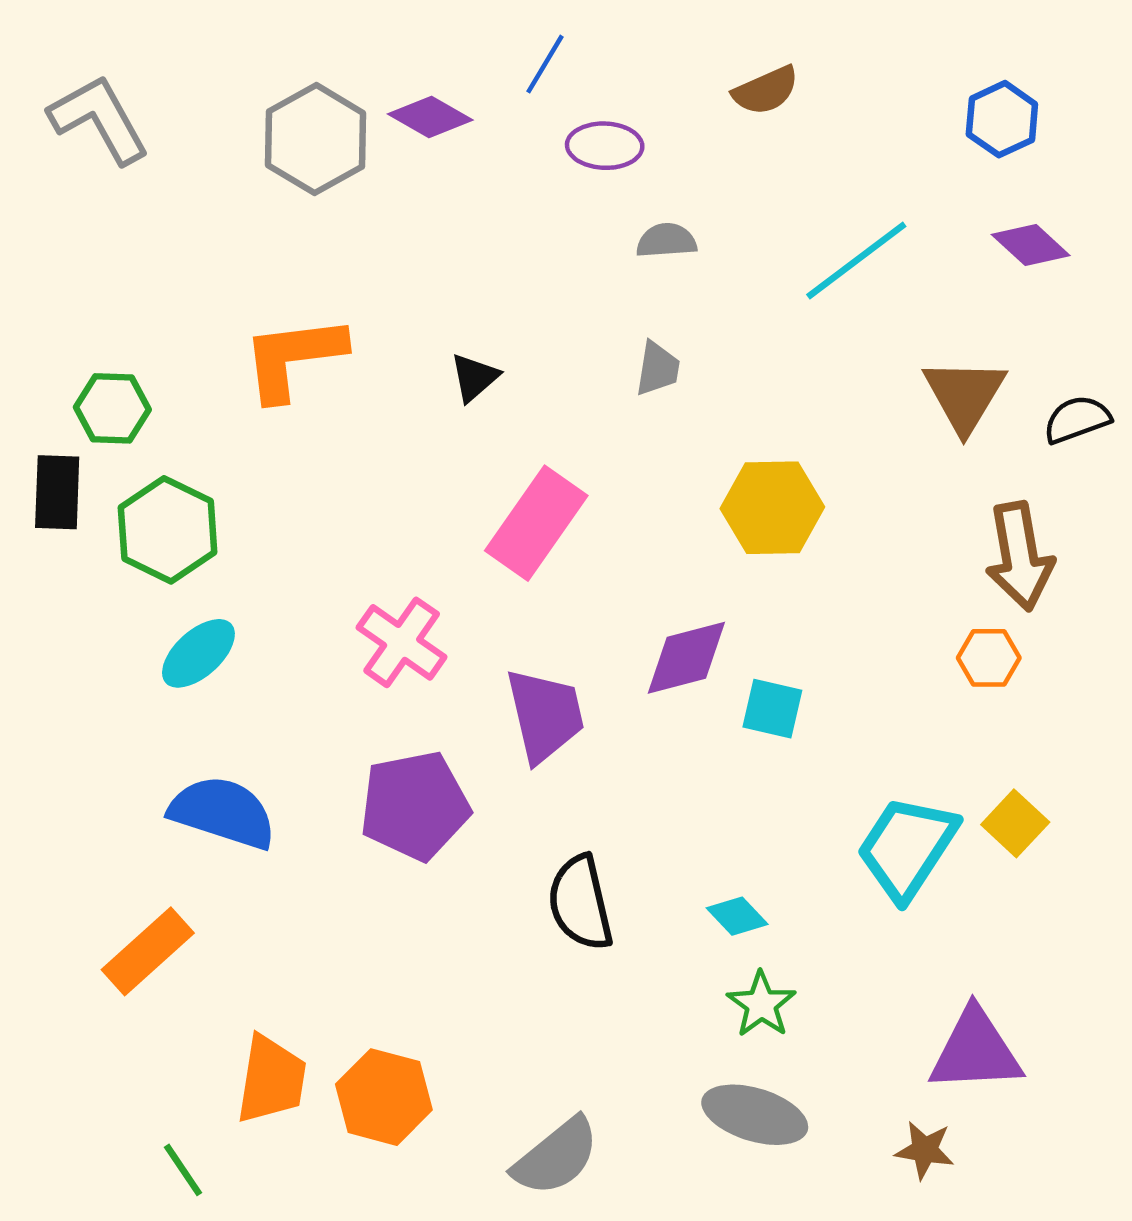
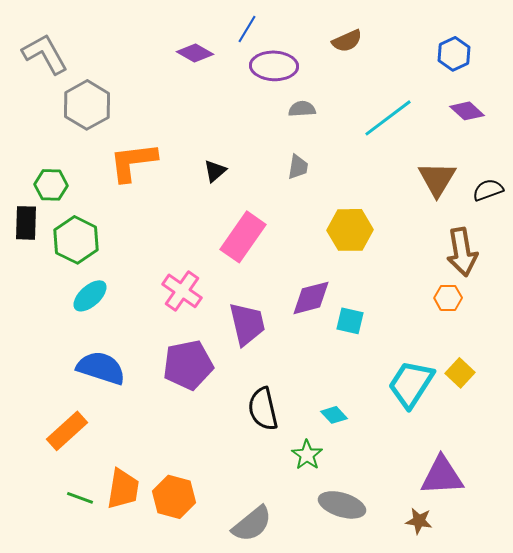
gray hexagon: (315, 139) -> (87, 105), moved
purple ellipse: (605, 146) -> (274, 66), size x1.4
green star: (761, 1004) -> (307, 455), moved
green line: (183, 1170) -> (80, 498), moved, turned -36

